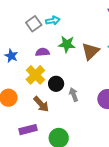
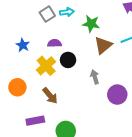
green star: (67, 44) -> (91, 24), moved
black circle: (56, 84) -> (68, 60), moved
gray arrow: (74, 95) -> (95, 77), moved

